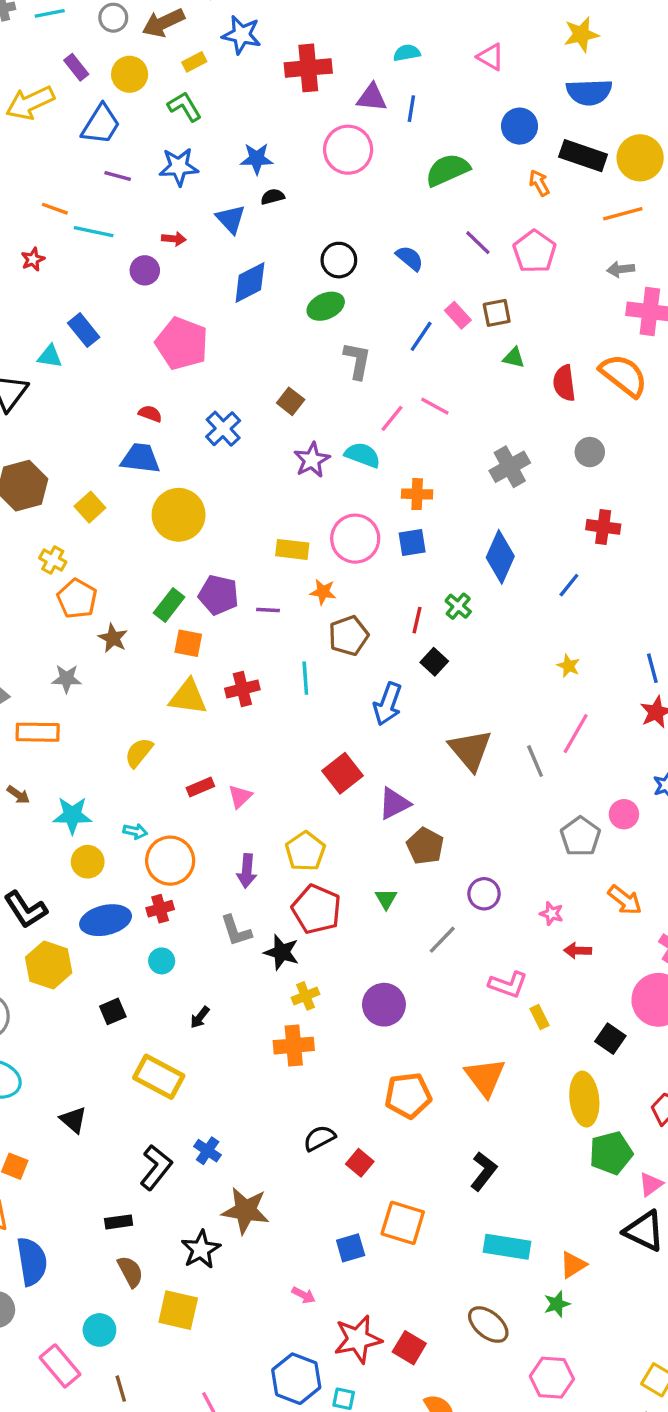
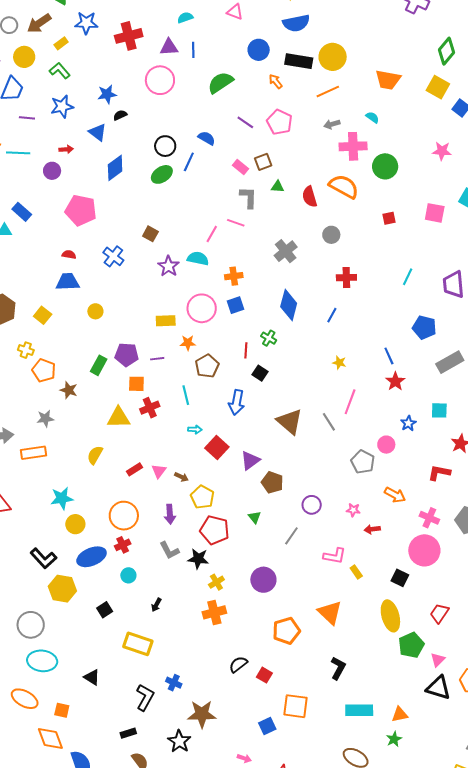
blue line: (421, 336) -> (189, 162), moved
gray L-shape: (357, 361) -> (248, 197), moved
yellow circle: (179, 515) -> (95, 311), size x0.5
orange square: (188, 643) -> (136, 384), moved
brown arrow: (18, 795) -> (181, 477), moved
cyan arrow: (135, 831) -> (195, 429), moved
orange triangle: (573, 1265) -> (400, 714), turned 30

